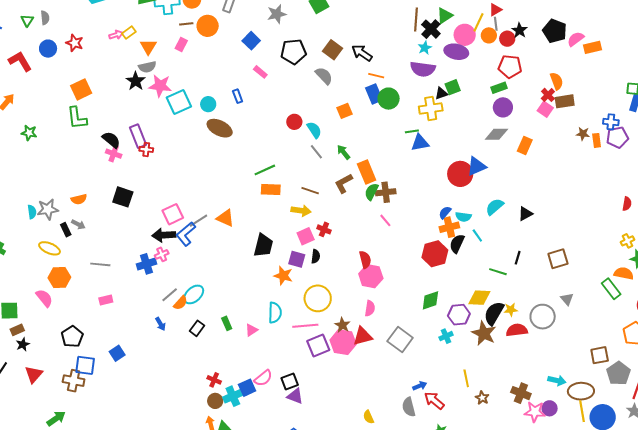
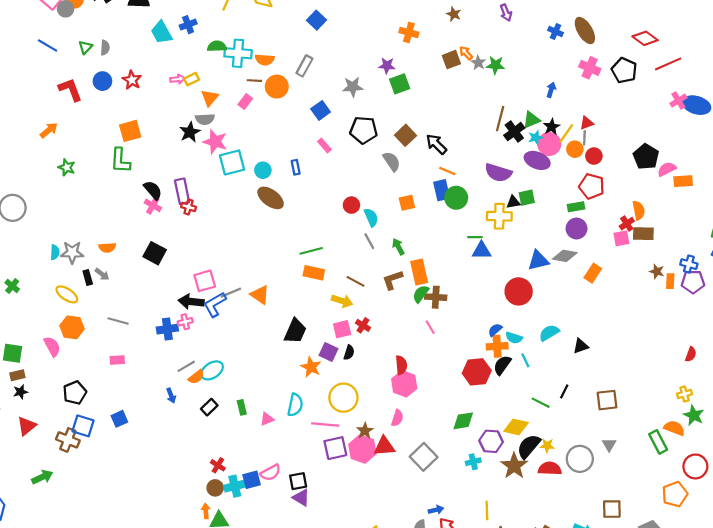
black star: (519, 30) -> (552, 127), moved
cyan star: (425, 48) -> (536, 138), moved
pink square: (545, 109) -> (621, 238), turned 35
blue triangle: (477, 166) -> (538, 260), moved
brown square: (600, 355) -> (612, 509), moved

